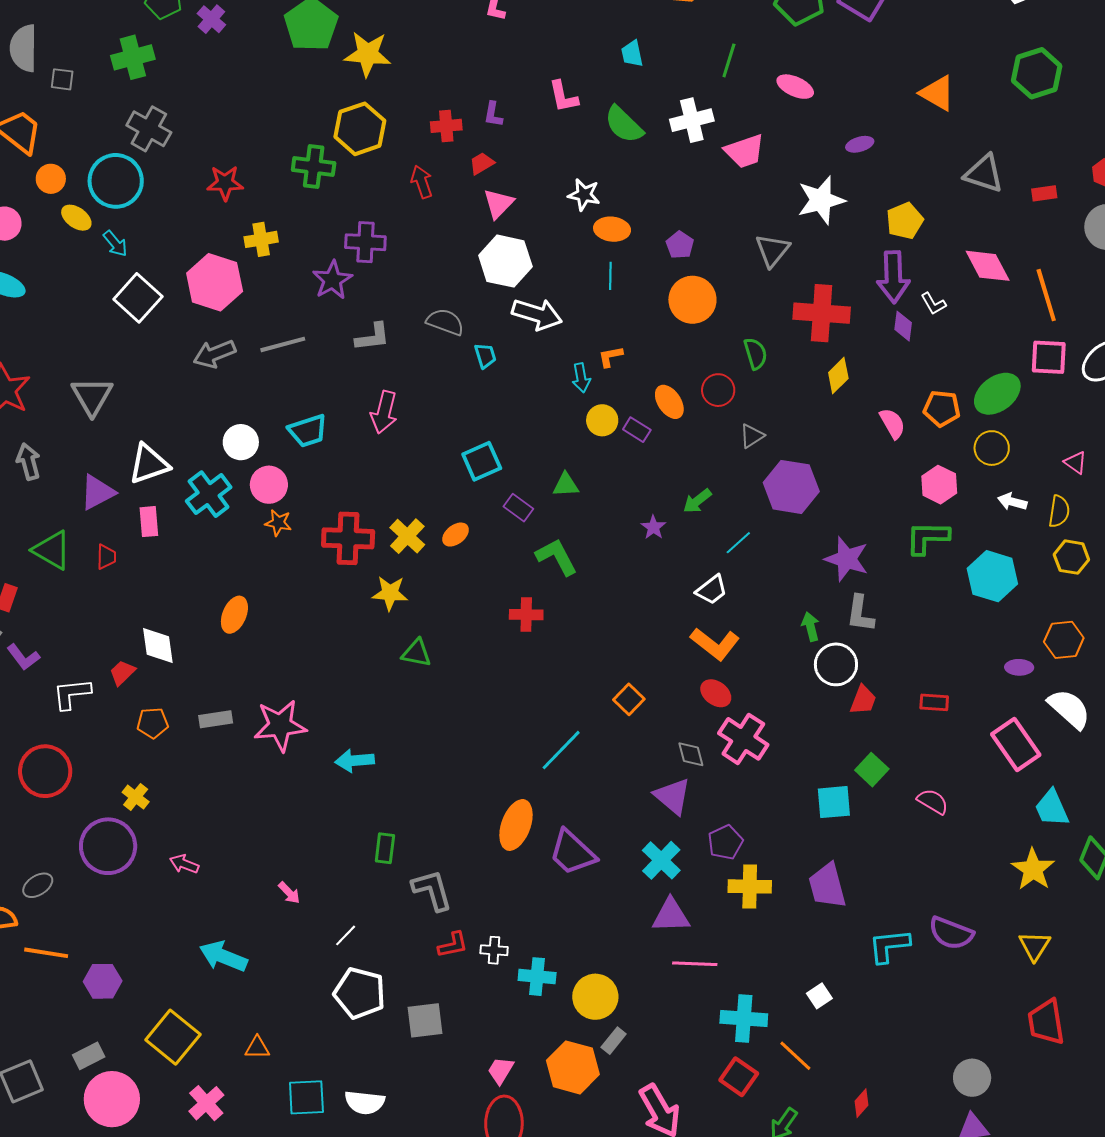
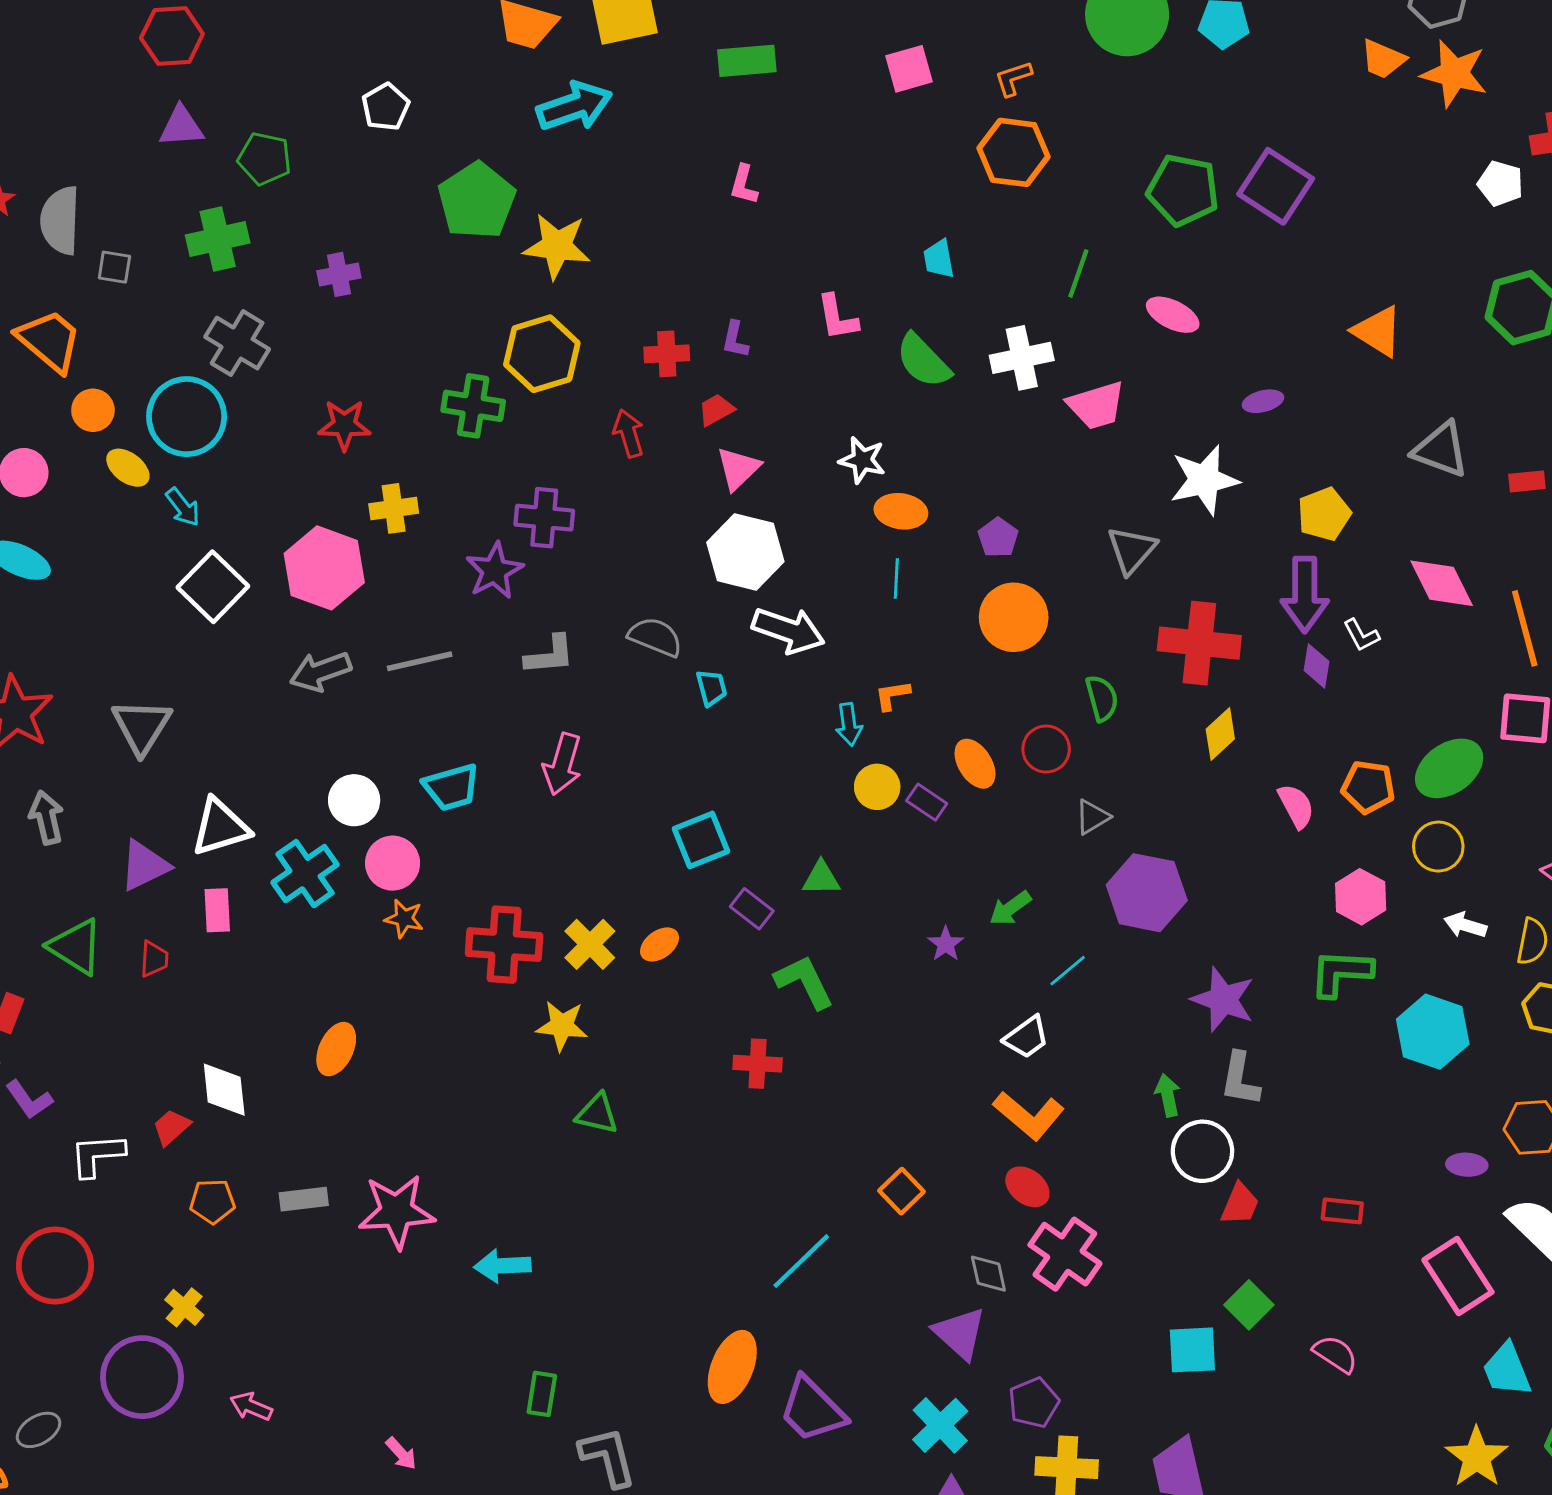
purple cross: (211, 19) -> (339, 274), moved, turned 36

